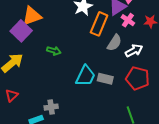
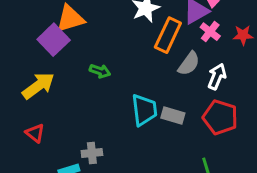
white arrow: (134, 51) -> (217, 76), turned -42
cyan trapezoid: (85, 76) -> (144, 110), turned -35
red triangle: (12, 95) -> (35, 133), turned -40

